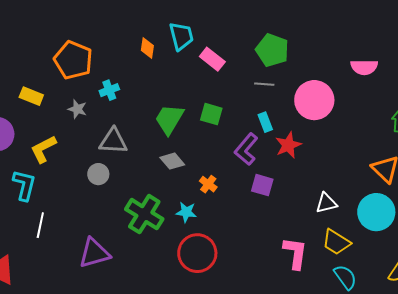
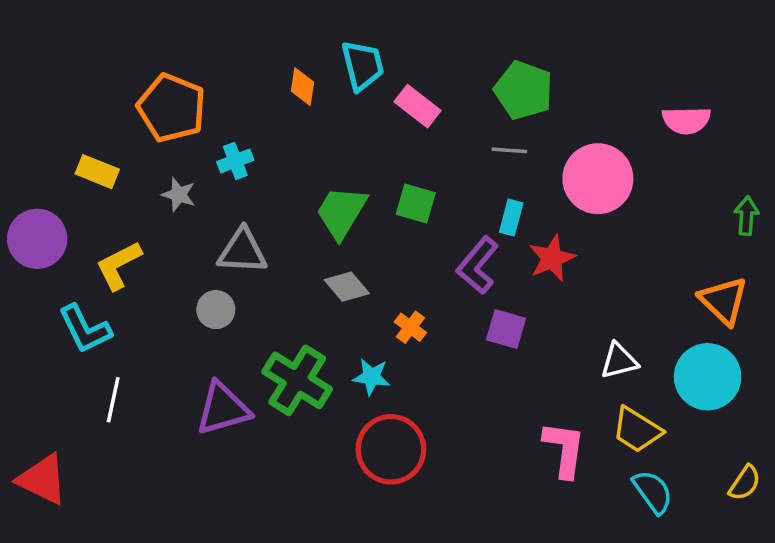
cyan rectangle: (265, 122) -> (511, 218), turned 36
cyan L-shape: (24, 185) -> (85, 329), turned 140
purple triangle: (94, 253) -> (223, 409), moved

